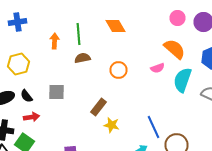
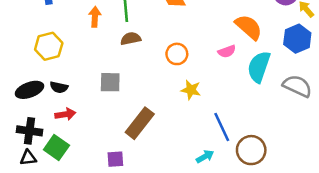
gray square: (56, 92) -> (110, 82), moved
black semicircle: (26, 96) -> (59, 87), turned -40
brown rectangle: (98, 107) -> (140, 123), moved, size x1.4
yellow star: (112, 125) -> (191, 90), moved

